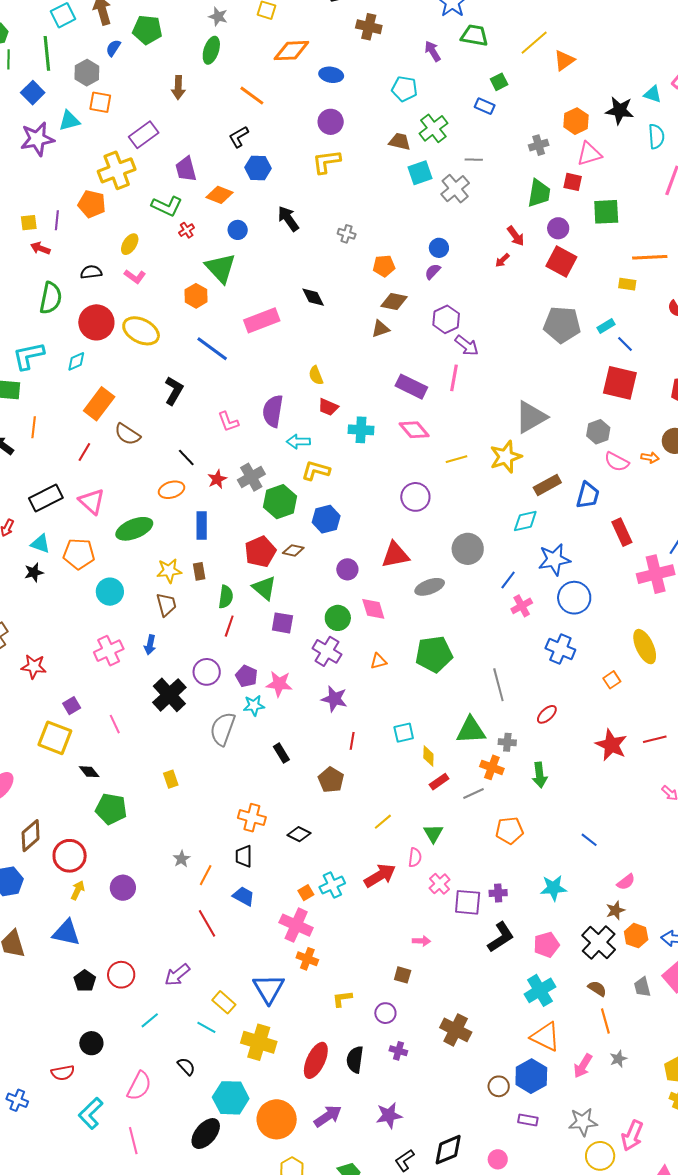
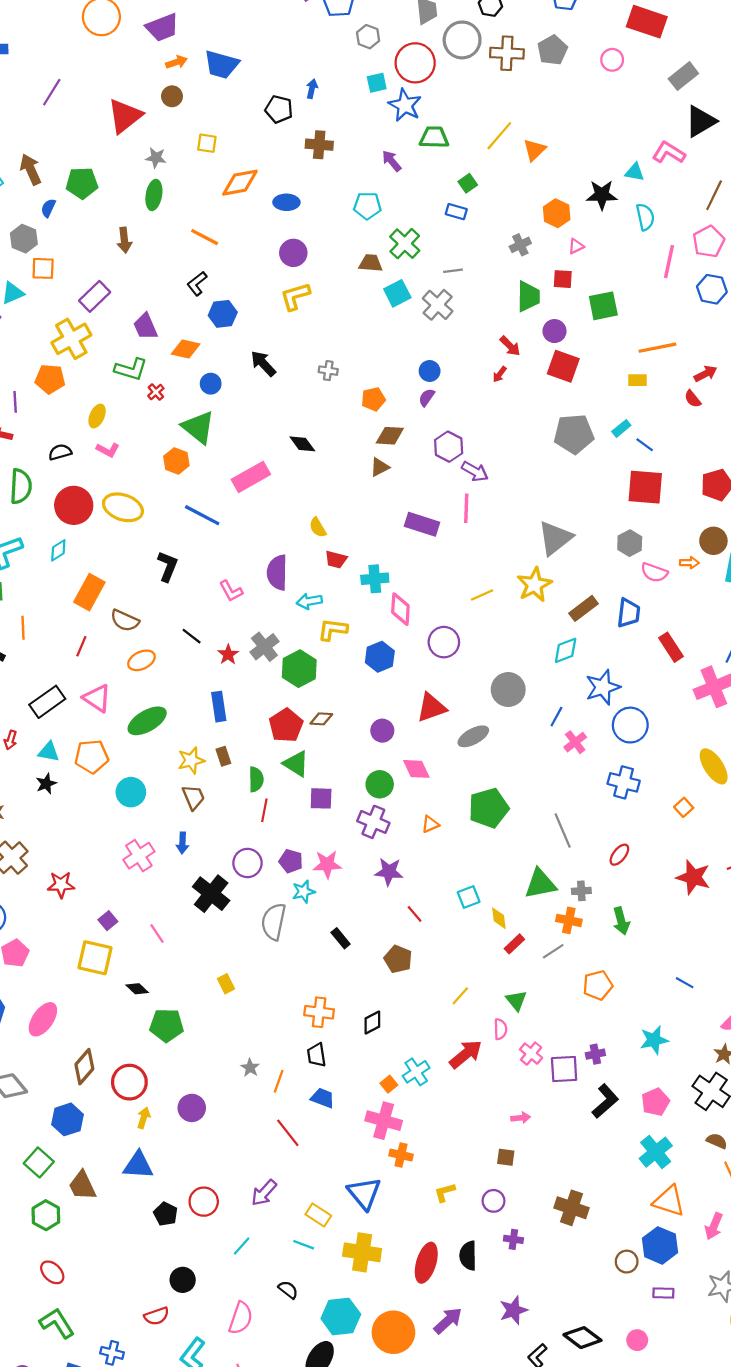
pink triangle: (589, 154) -> (576, 246), size x0.6
pink diamond: (414, 430) -> (400, 609), moved, turned 52
orange ellipse: (171, 490) -> (141, 660), moved
blue hexagon: (326, 519) -> (380, 657), moved
red line: (352, 741) -> (415, 914), turned -42
black diamond: (299, 834) -> (372, 1023), turned -45
black diamond: (448, 1150) -> (582, 1338), turned 68

